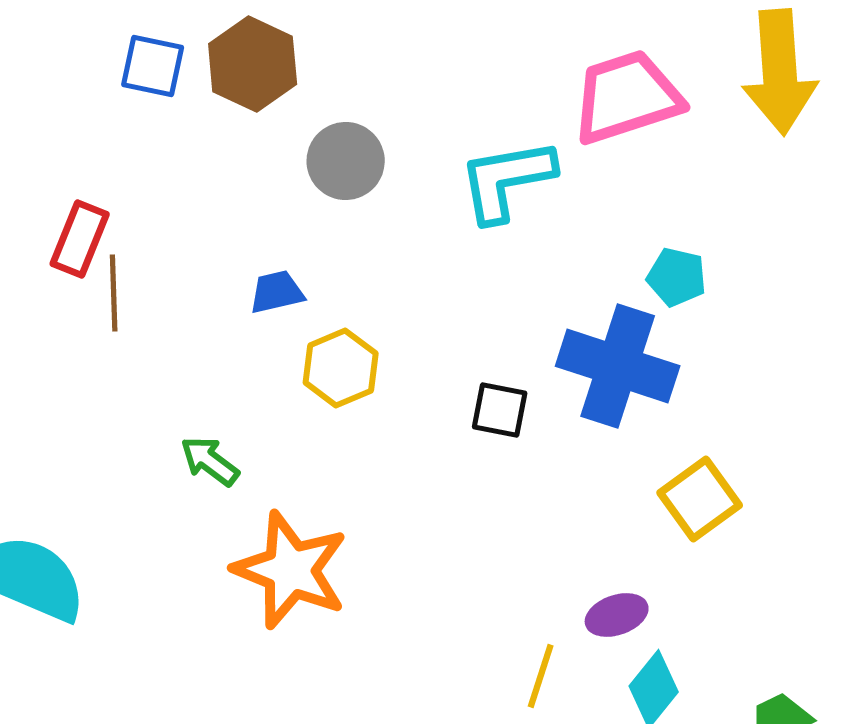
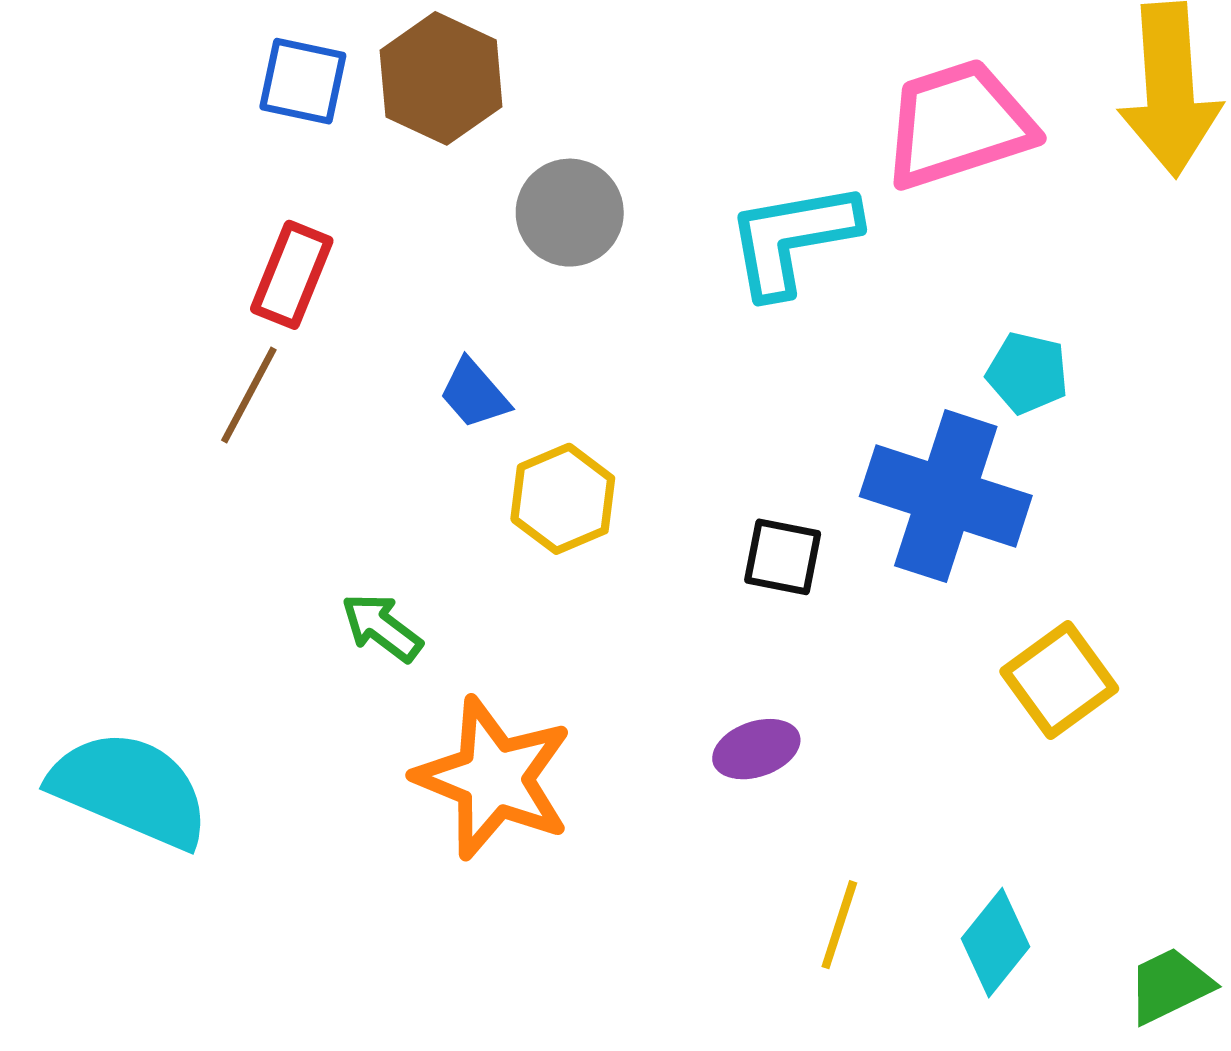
red rectangle: (80, 239) -> (292, 275), moved
blue trapezoid: (277, 292) -> (474, 394), turned -118
brown line: (114, 293) -> (249, 395), turned 30
purple ellipse: (617, 615) -> (756, 749), moved

